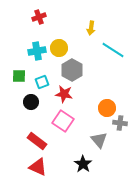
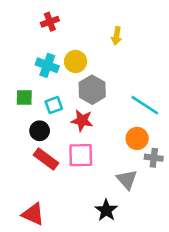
cyan line: (113, 50) -> (145, 105), moved
cyan cross: (37, 51) -> (47, 65), turned 30
pink square: (63, 121) -> (81, 155), turned -35
red rectangle: (37, 141) -> (46, 159), moved
red triangle: (38, 167) -> (33, 214), moved

